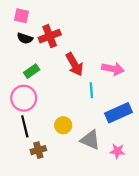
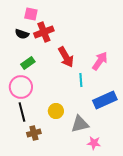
pink square: (21, 16) -> (31, 14), moved
pink arrow: (113, 69) -> (100, 61), turned -66
gray triangle: (90, 140) -> (80, 124), turned -36
pink star: (117, 151) -> (94, 143), moved

